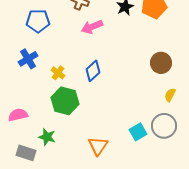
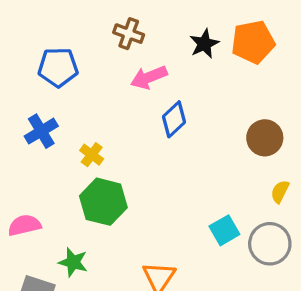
blue diamond: (93, 71) -> (174, 119), moved
cyan square: (138, 132) -> (224, 230), moved

